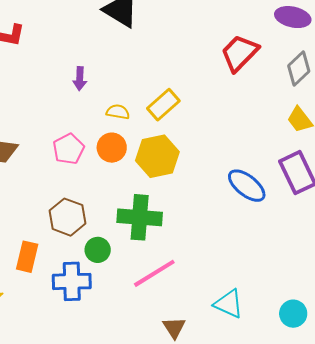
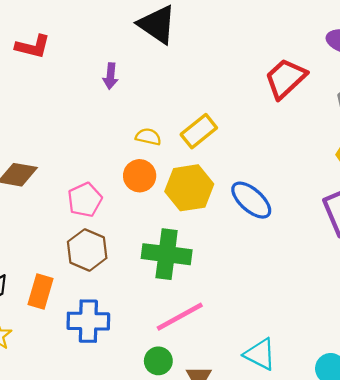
purple arrow: (80, 79) -> (110, 76), moved
pink pentagon: (69, 149) -> (85, 200), moved
blue ellipse: (247, 186) -> (251, 200), moved
green circle: (98, 250) -> (158, 361), moved

